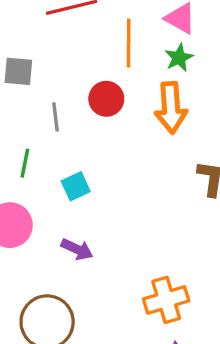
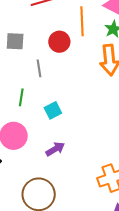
red circle: (106, 99) -> (59, 42), moved
purple arrow: (77, 249) -> (55, 149), turned -54

